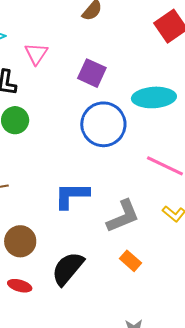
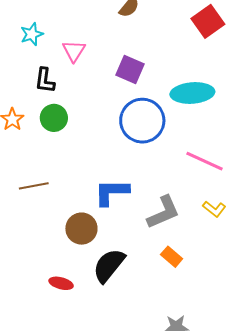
brown circle: (20, 241) -> (81, 229), moved

